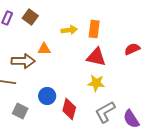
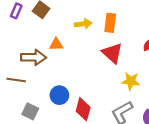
red triangle: (96, 57) -> (112, 53), turned 30
yellow star: (96, 83) -> (131, 81), moved

